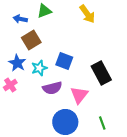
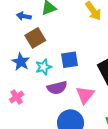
blue square: (64, 61) -> (69, 60), turned -30
pink cross: (10, 85) -> (17, 97), moved

